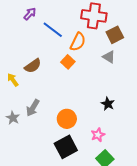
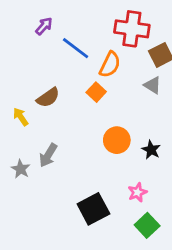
orange circle: (67, 119) -> (117, 140), moved

